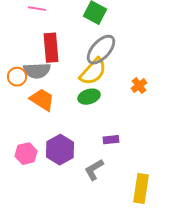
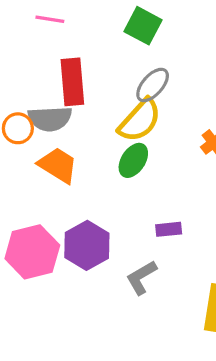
gray ellipse: (101, 50) -> (153, 85), size x0.7
green ellipse: (89, 97) -> (133, 160), turned -40
pink hexagon: (26, 154) -> (32, 252), size x1.5

